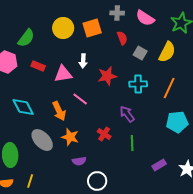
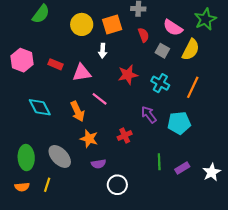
pink semicircle: (145, 18) -> (173, 28), moved
green semicircle: (26, 38) -> (41, 14), moved
white arrow: (83, 61) -> (103, 51), moved
cyan cross: (138, 84) -> (160, 83), turned 30
cyan pentagon: (177, 122) -> (179, 123), moved
red cross: (104, 134) -> (125, 136), turned 32
gray ellipse: (42, 140) -> (60, 156), moved
green line: (132, 143) -> (159, 162), moved

